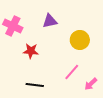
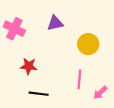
red star: (31, 51) -> (29, 66), moved
pink line: (72, 72) -> (79, 79), turned -36

